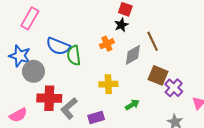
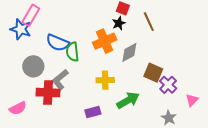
brown line: (153, 41) -> (149, 22), moved
orange cross: (107, 44) -> (105, 41), size x1.6
blue star: (20, 56) -> (21, 29), moved
green arrow: (132, 105) -> (128, 100), size x1.6
gray L-shape: (69, 108) -> (60, 80), moved

